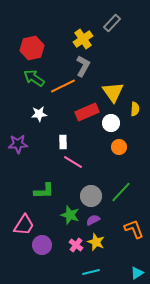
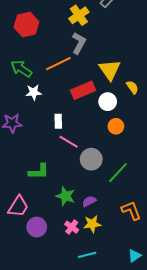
green arrow: (34, 78) -> (21, 69), moved
yellow semicircle: (135, 109) -> (132, 87), turned -40
gray circle: (91, 196) -> (91, 159), moved
yellow star: (96, 242) -> (92, 224), turned -30

